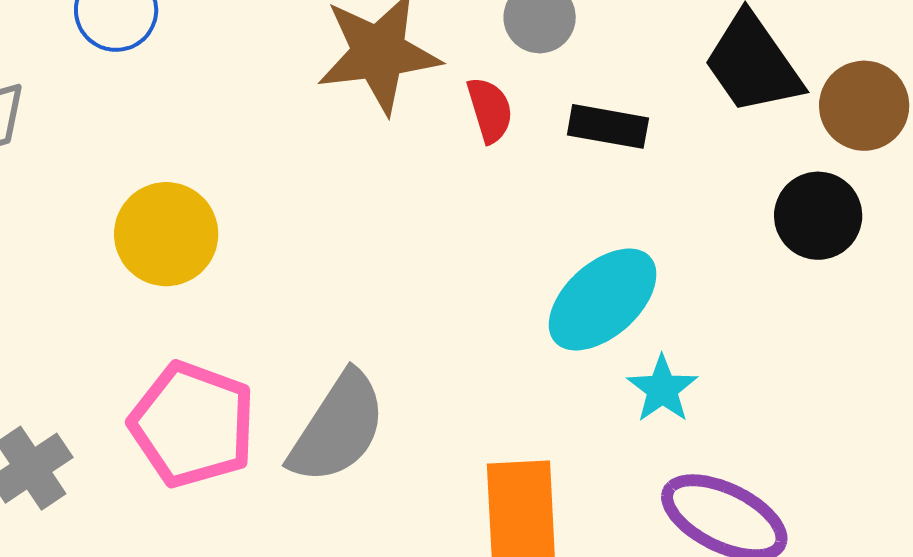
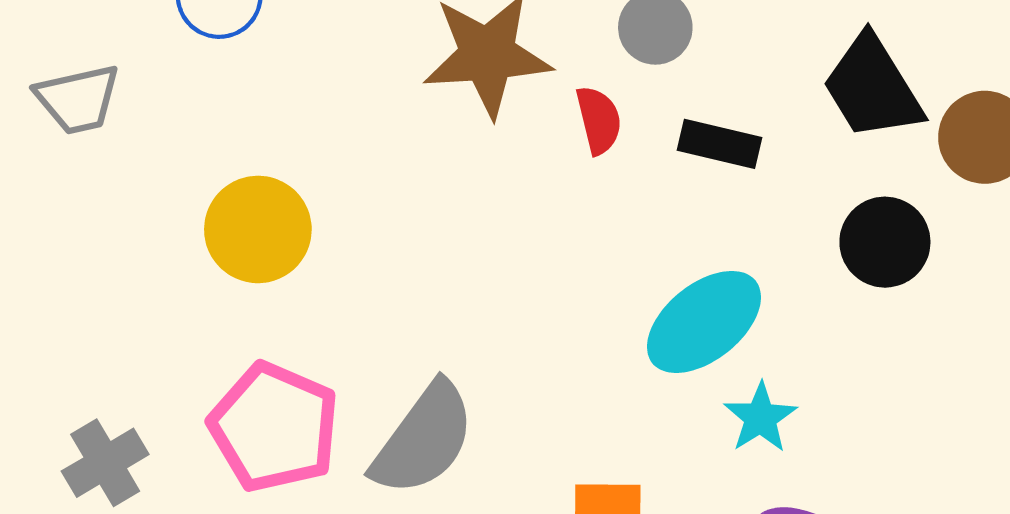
black circle: (818, 216) -> (885, 242), moved

